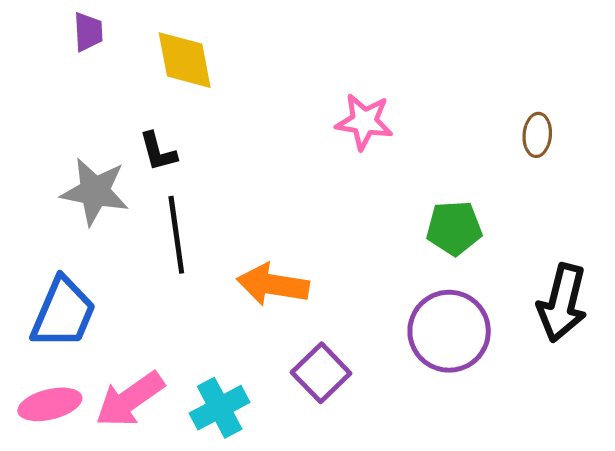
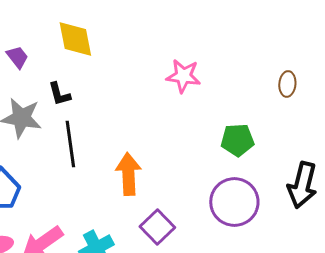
purple trapezoid: (88, 32) -> (17, 57), moved, turned -35
orange arrow: (273, 285) -> (128, 174), turned 78

